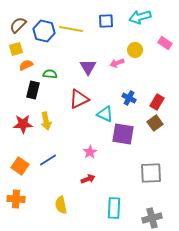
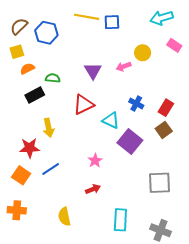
cyan arrow: (140, 17) -> (162, 18), moved
yellow line: (71, 29) -> (87, 17), moved
black rectangle: (33, 90) -> (35, 95), turned 48
red star: (23, 124) -> (30, 148), moved
purple square: (123, 134) -> (130, 142), turned 30
gray cross: (152, 218) -> (161, 230), turned 36

